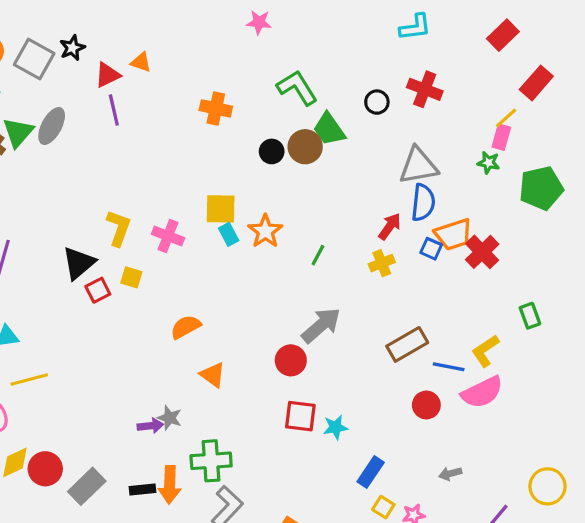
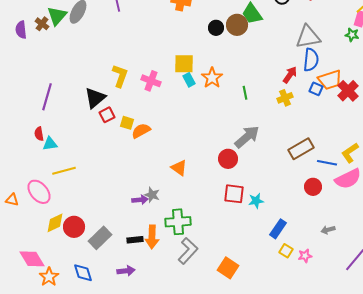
green line: (318, 255) -> (245, 93), turned -40
yellow square: (131, 277) -> (127, 123), moved
orange semicircle: (186, 327) -> (141, 131), moved

